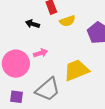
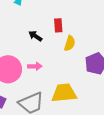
yellow semicircle: (67, 21) -> (70, 43), turned -70

